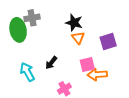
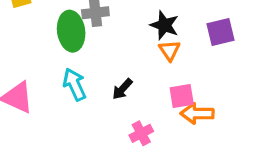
purple square: (108, 41) -> (220, 32), moved
cyan arrow: (27, 72) -> (74, 84), moved

